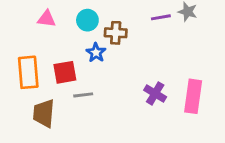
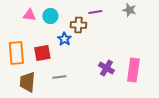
purple line: (161, 17) -> (95, 12), moved
cyan circle: (87, 20) -> (50, 16), moved
gray line: (83, 95) -> (59, 77), moved

